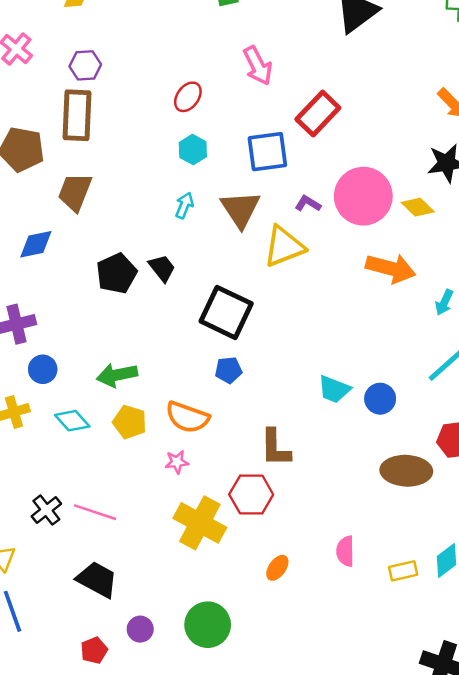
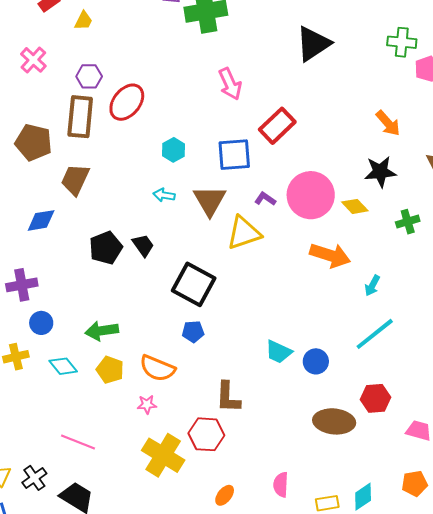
red ellipse: (188, 97) -> (127, 102), moved, size x1.5
cyan arrow: (184, 205) -> (164, 195), turned -105
black cross: (46, 510) -> (34, 478), moved

